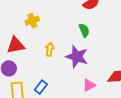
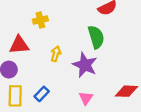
green semicircle: (84, 30) -> (96, 37), size x1.5
pink triangle: (89, 85) -> (86, 98), moved, turned -32

